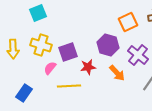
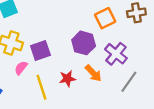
red star: (88, 67) -> (67, 79), moved
yellow line: (69, 86) -> (42, 87), turned 75

